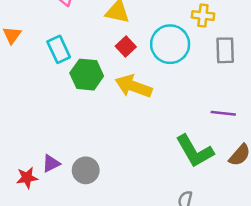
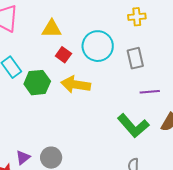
yellow cross: (203, 16) -> (137, 17), moved
gray rectangle: (225, 50) -> (135, 58), moved

